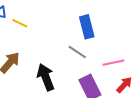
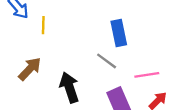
yellow line: (20, 23) -> (43, 25), turned 63

